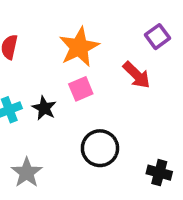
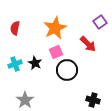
black circle: (100, 148) -> (67, 70), moved
black cross: (159, 173) -> (93, 100), moved

